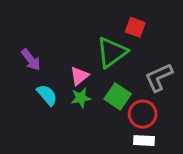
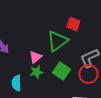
cyan semicircle: (47, 95) -> (16, 83), moved, turned -140
red circle: (143, 114) -> (88, 74), moved

